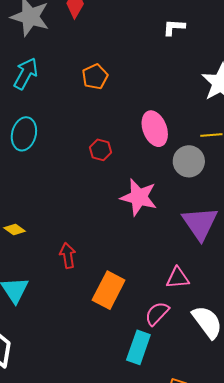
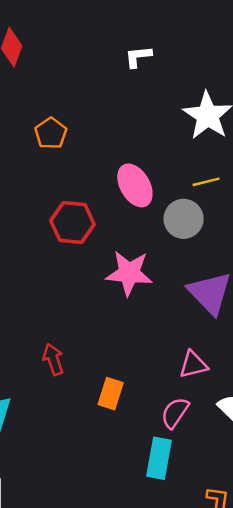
red hexagon: (101, 150) -> (72, 222), size x1.6
orange rectangle: (109, 290) -> (111, 394), size x0.7

